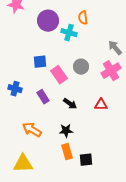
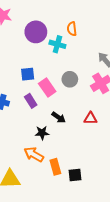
purple rectangle: (43, 97) -> (31, 101), moved
orange arrow: (32, 130) -> (34, 154), moved
black star: (66, 131) -> (42, 133), moved

